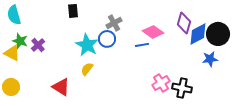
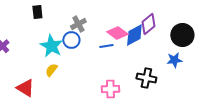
purple diamond: (184, 23) -> (148, 24), turned 35
blue diamond: (198, 34) -> (134, 35), moved
pink cross: (161, 83) -> (110, 89), moved, turned 30
black cross: (182, 88) -> (146, 78), moved

